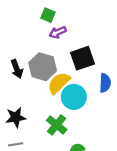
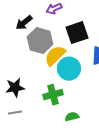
black arrow: (17, 69) -> (24, 23), moved, turned 72
green cross: (57, 125) -> (53, 95), turned 36

